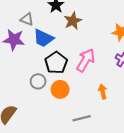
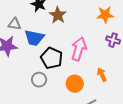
orange circle: (60, 89) -> (75, 84), moved

